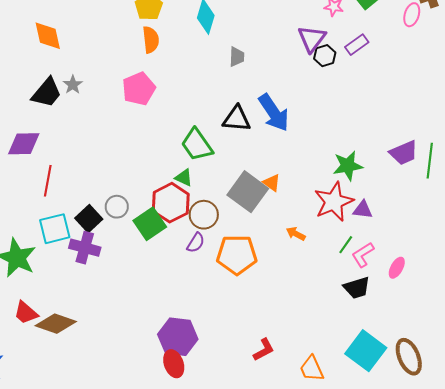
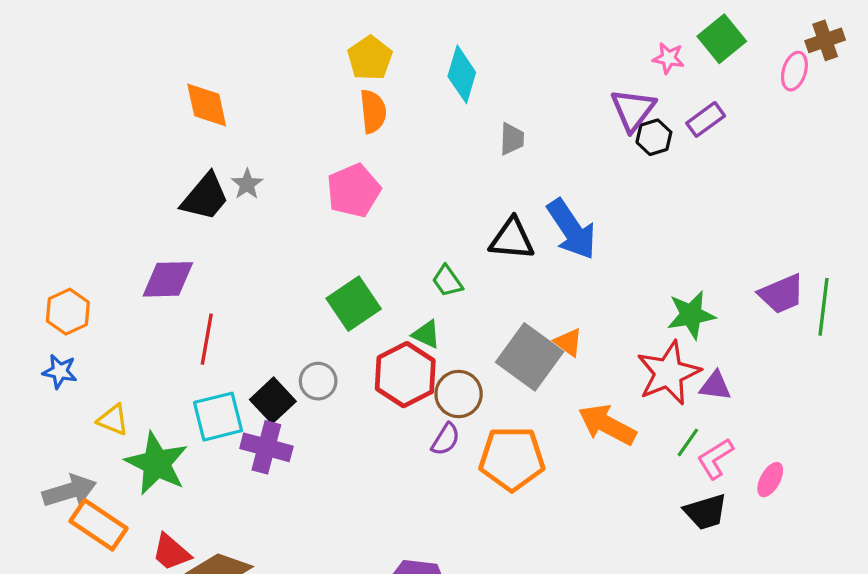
green trapezoid: (197, 145) -> (447, 281), size x0.6
green square: (150, 224) -> (354, 304), moved
orange arrow: (296, 234) -> (607, 425), size x1.8

